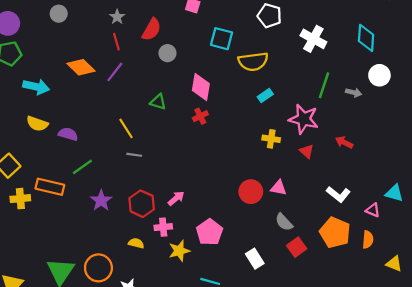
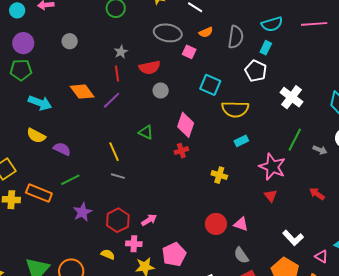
red semicircle: (152, 29) -> (150, 67), turned 40
yellow cross: (271, 139) -> (219, 175), moved
red arrow: (344, 142) -> (317, 194), moved

